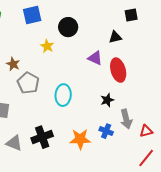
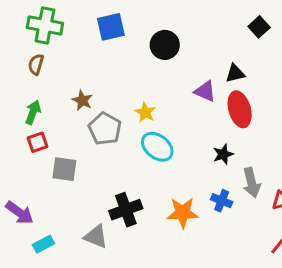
black square: (131, 15) -> (259, 27), turned -32
black triangle: (115, 37) -> (235, 73), moved
yellow star: (47, 46) -> (145, 112), moved
cyan ellipse: (63, 95) -> (157, 147), turned -55
gray triangle: (14, 143) -> (96, 237), moved

